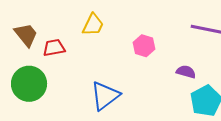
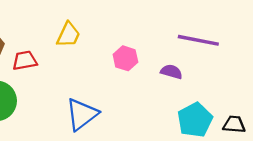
purple semicircle: (186, 72) -> (171, 72), moved

